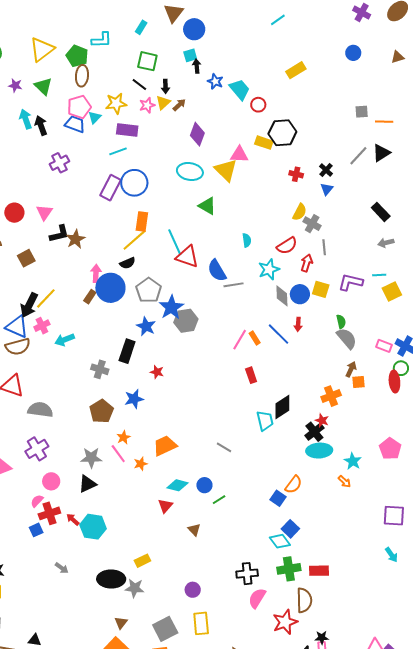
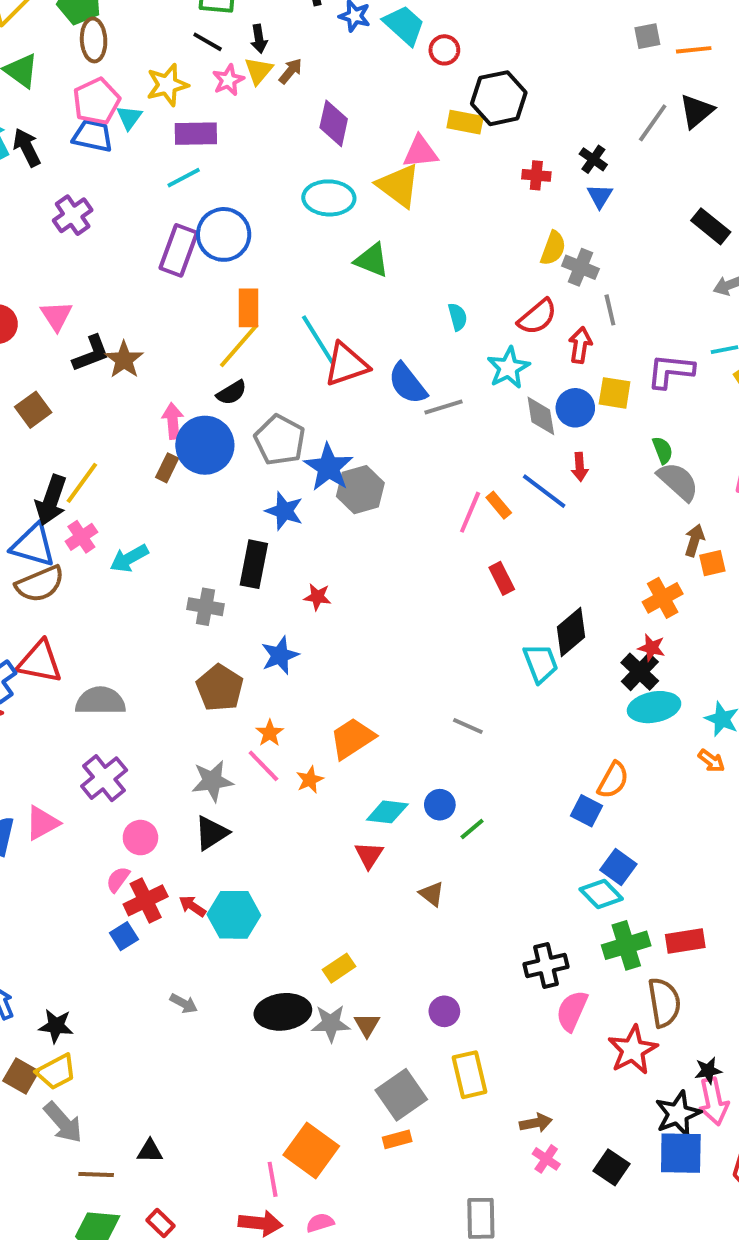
red triangle: (187, 257) -> (346, 364), turned -30
brown triangle: (121, 623) -> (367, 1025), moved

